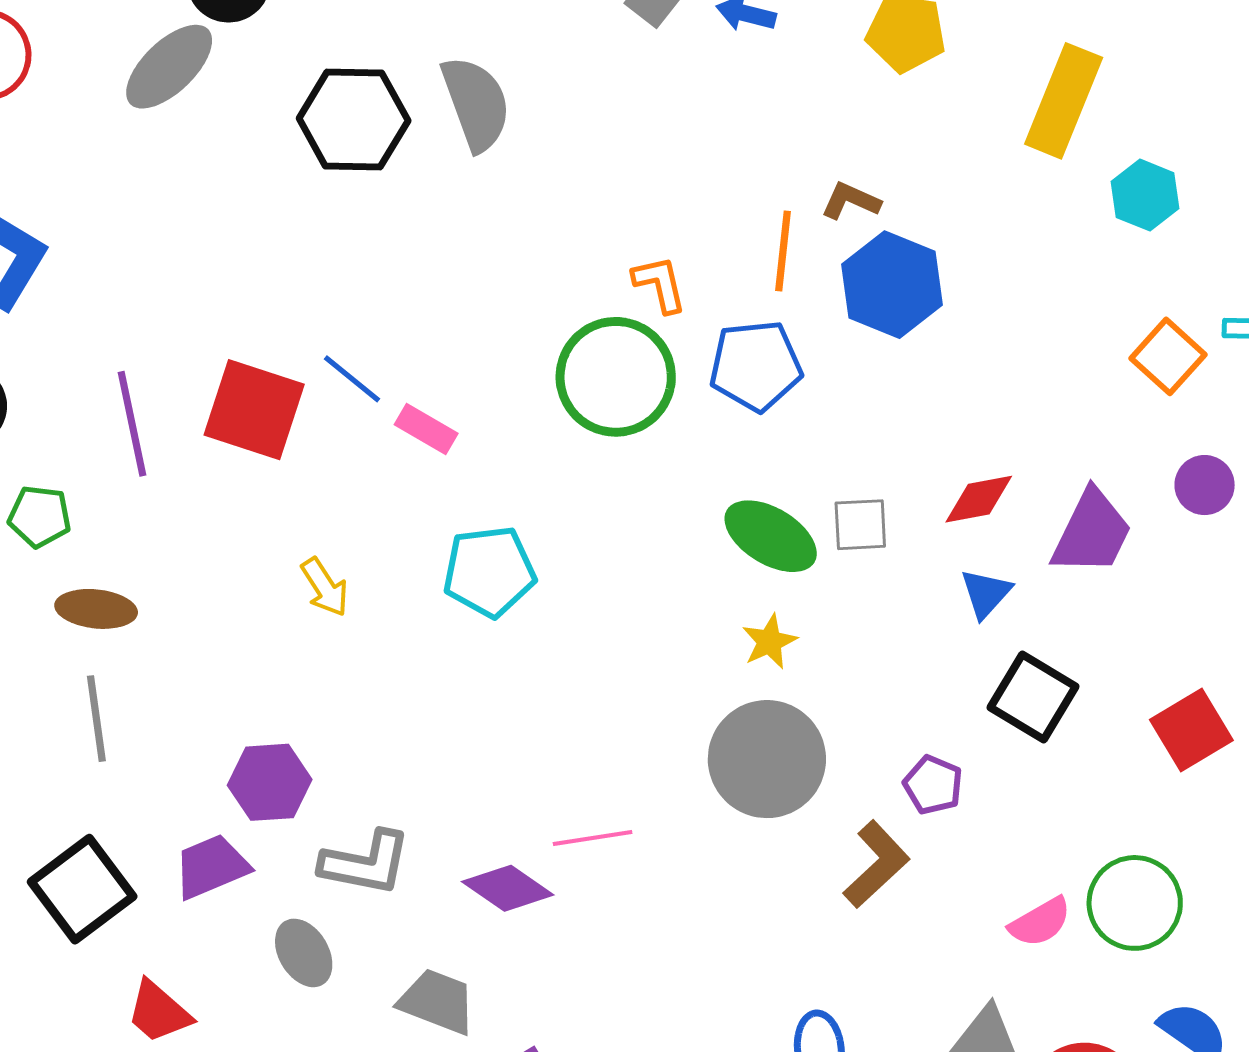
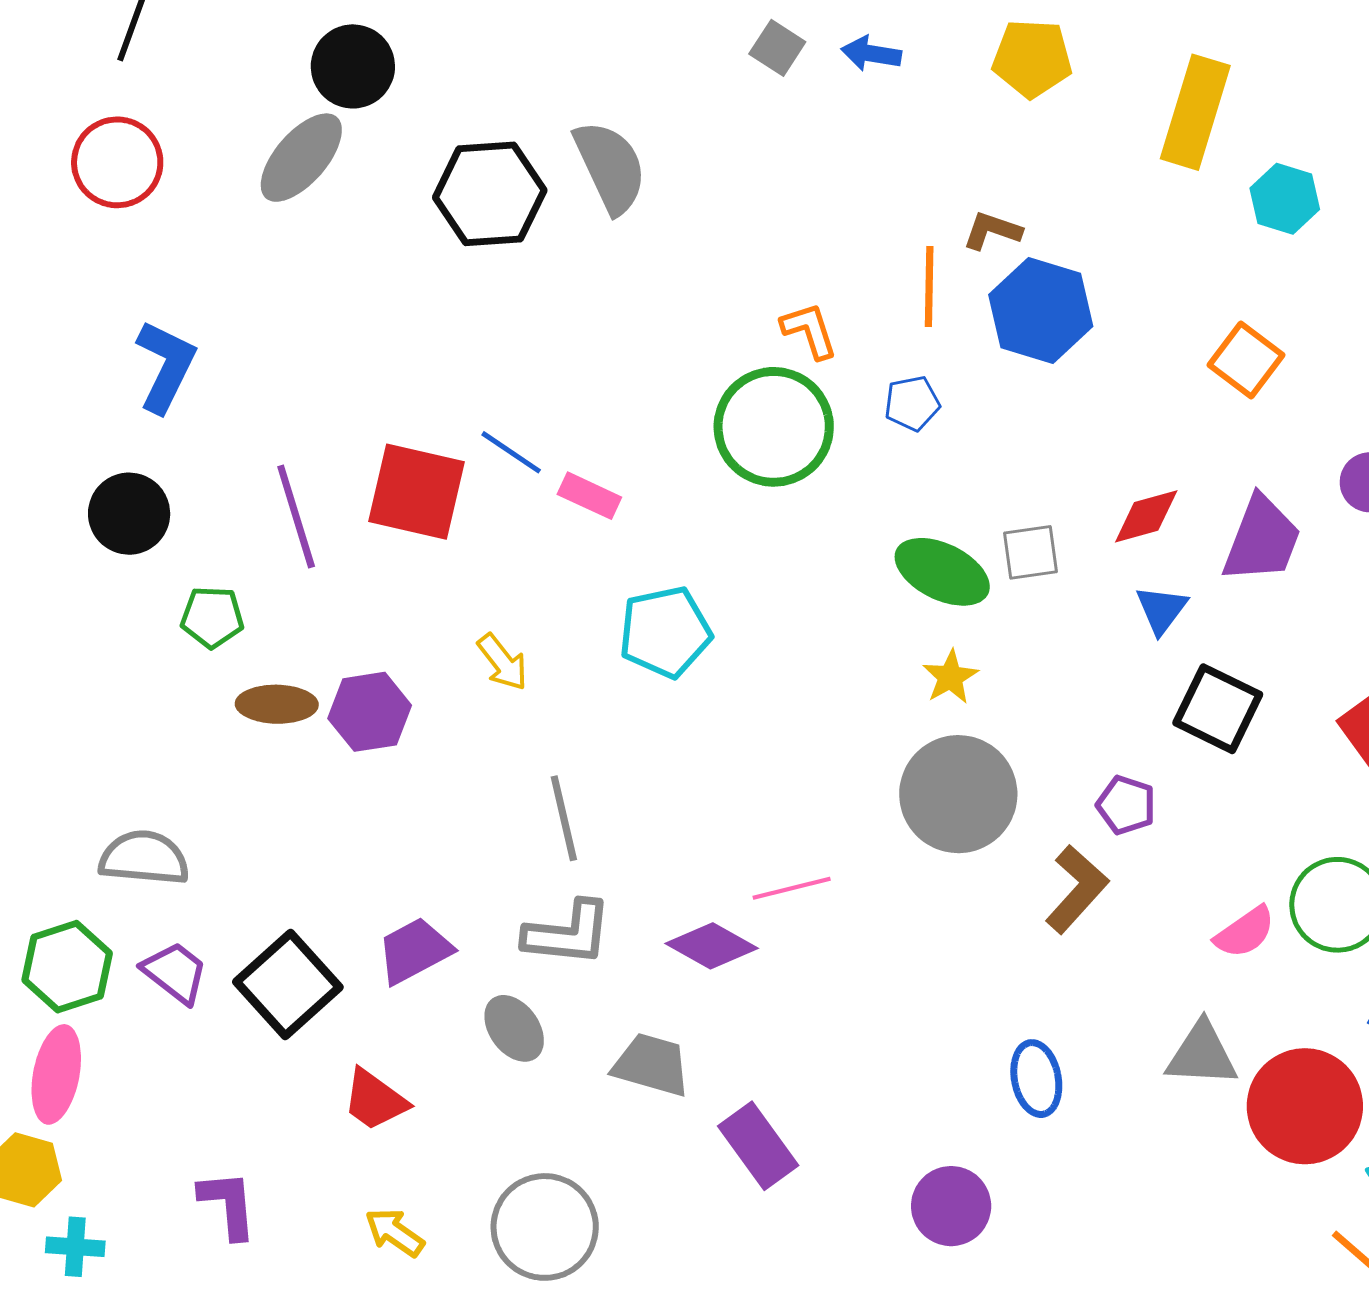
orange square: (1168, 356) -> (1246, 360), moved
blue pentagon: (756, 366) -> (912, 403), size x0.6
gray line: (96, 719) -> (564, 818), moved
purple hexagon: (270, 782) -> (370, 712), moved

